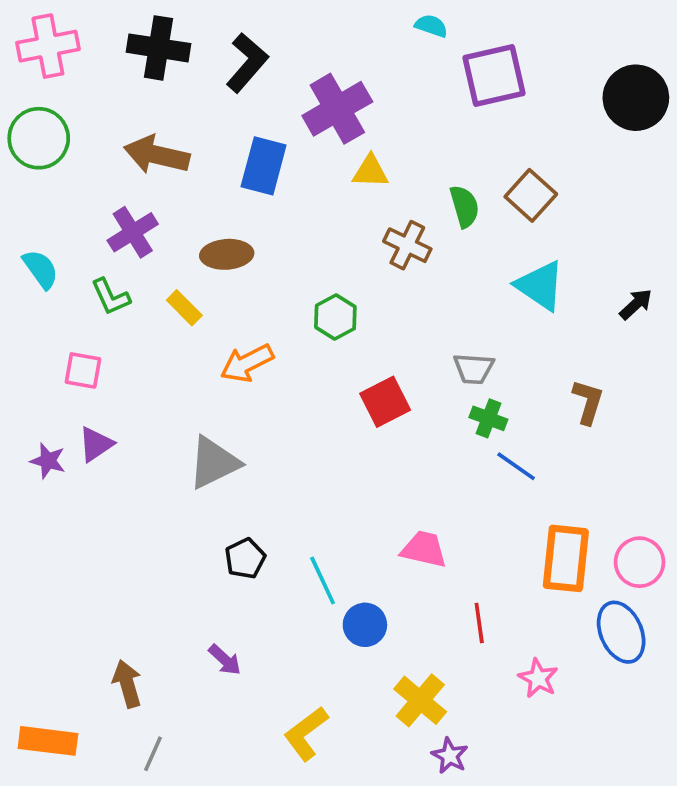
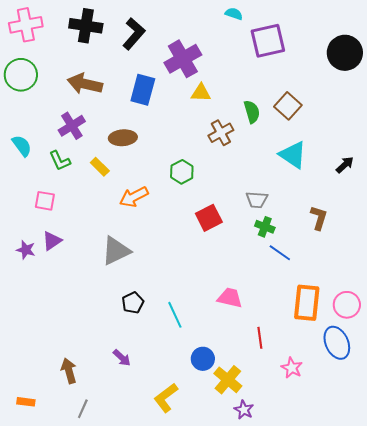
brown cross: (407, 245) -> (221, 133), turned 35
blue circle: (365, 625) -> (203, 359), moved
orange rectangle: (48, 741) -> (26, 402), size x0.6

